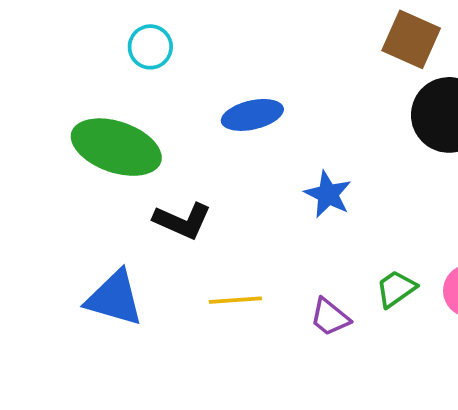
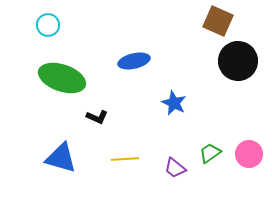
cyan circle: (150, 47) -> (48, 25), moved
black L-shape: (182, 221) -> (97, 117), size x0.7

